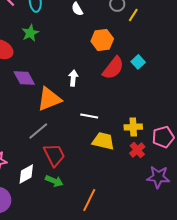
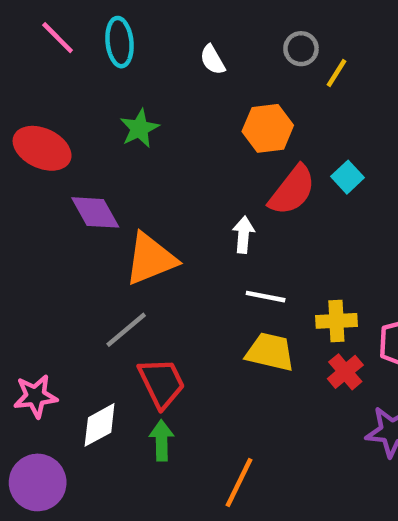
green star: (30, 33) -> (139, 128), moved
white arrow: (73, 78) -> (243, 235), moved
white line: (89, 116) -> (266, 297), moved
green arrow: (54, 181) -> (162, 440), turned -114

